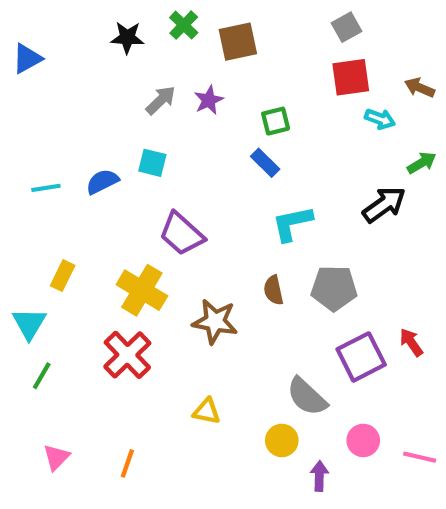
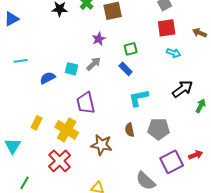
gray arrow: (161, 100) -> (94, 64), moved
cyan arrow: (380, 119) -> (174, 53), moved
green arrow: (422, 163) -> (201, 106), moved, turned -32
cyan line: (46, 188) -> (21, 61), moved
purple trapezoid: (182, 234) -> (86, 103), turned 35
yellow rectangle: (63, 276) -> (37, 123), moved
red arrow: (411, 342) -> (196, 155), turned 104
green line: (42, 376) -> (25, 183), moved

